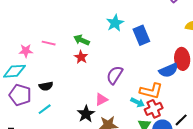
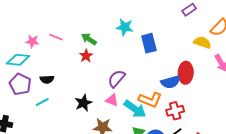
cyan star: (115, 23) -> (125, 27), turned 30
pink triangle: (101, 99) -> (112, 100), moved, turned 40
cyan arrow: (138, 102) -> (135, 109), size x1.6
red cross: (154, 109) -> (175, 111), moved
black star: (86, 114) -> (83, 103), moved

